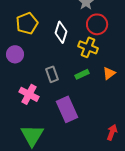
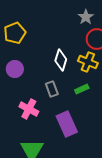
yellow pentagon: (27, 23) -> (15, 33), moved
white diamond: (61, 32) -> (61, 60), moved

